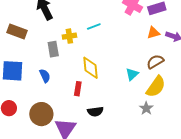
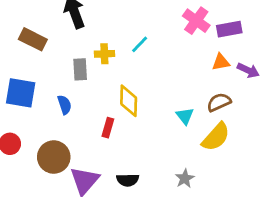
cyan line: (94, 26) -> (140, 44), turned -32
cyan triangle: (132, 74) -> (185, 116), turned -32
gray star: (146, 108) -> (185, 178), moved
black semicircle: (95, 112) -> (128, 180), moved

